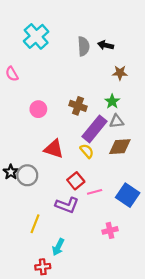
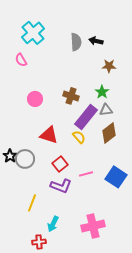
pink semicircle: (12, 74) -> (21, 60), moved
brown diamond: (120, 147) -> (109, 133), turned -35
red square: (76, 181) -> (60, 164), moved
pink cross: (110, 230) -> (93, 226), moved, size x1.6

